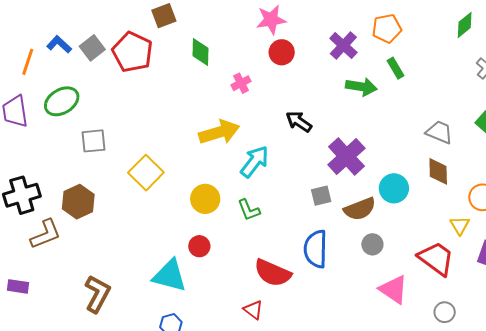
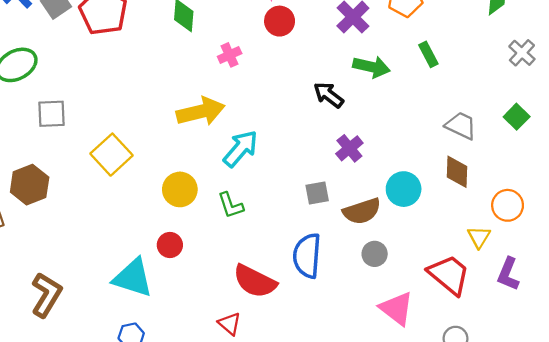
green rectangle: (395, 68) -> (428, 54), moved
black arrow: (299, 122) -> (329, 95), moved
purple cross: (346, 156) -> (349, 148), size x0.6

